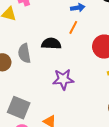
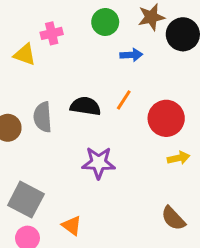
orange line: (73, 27) -> (124, 100), moved

